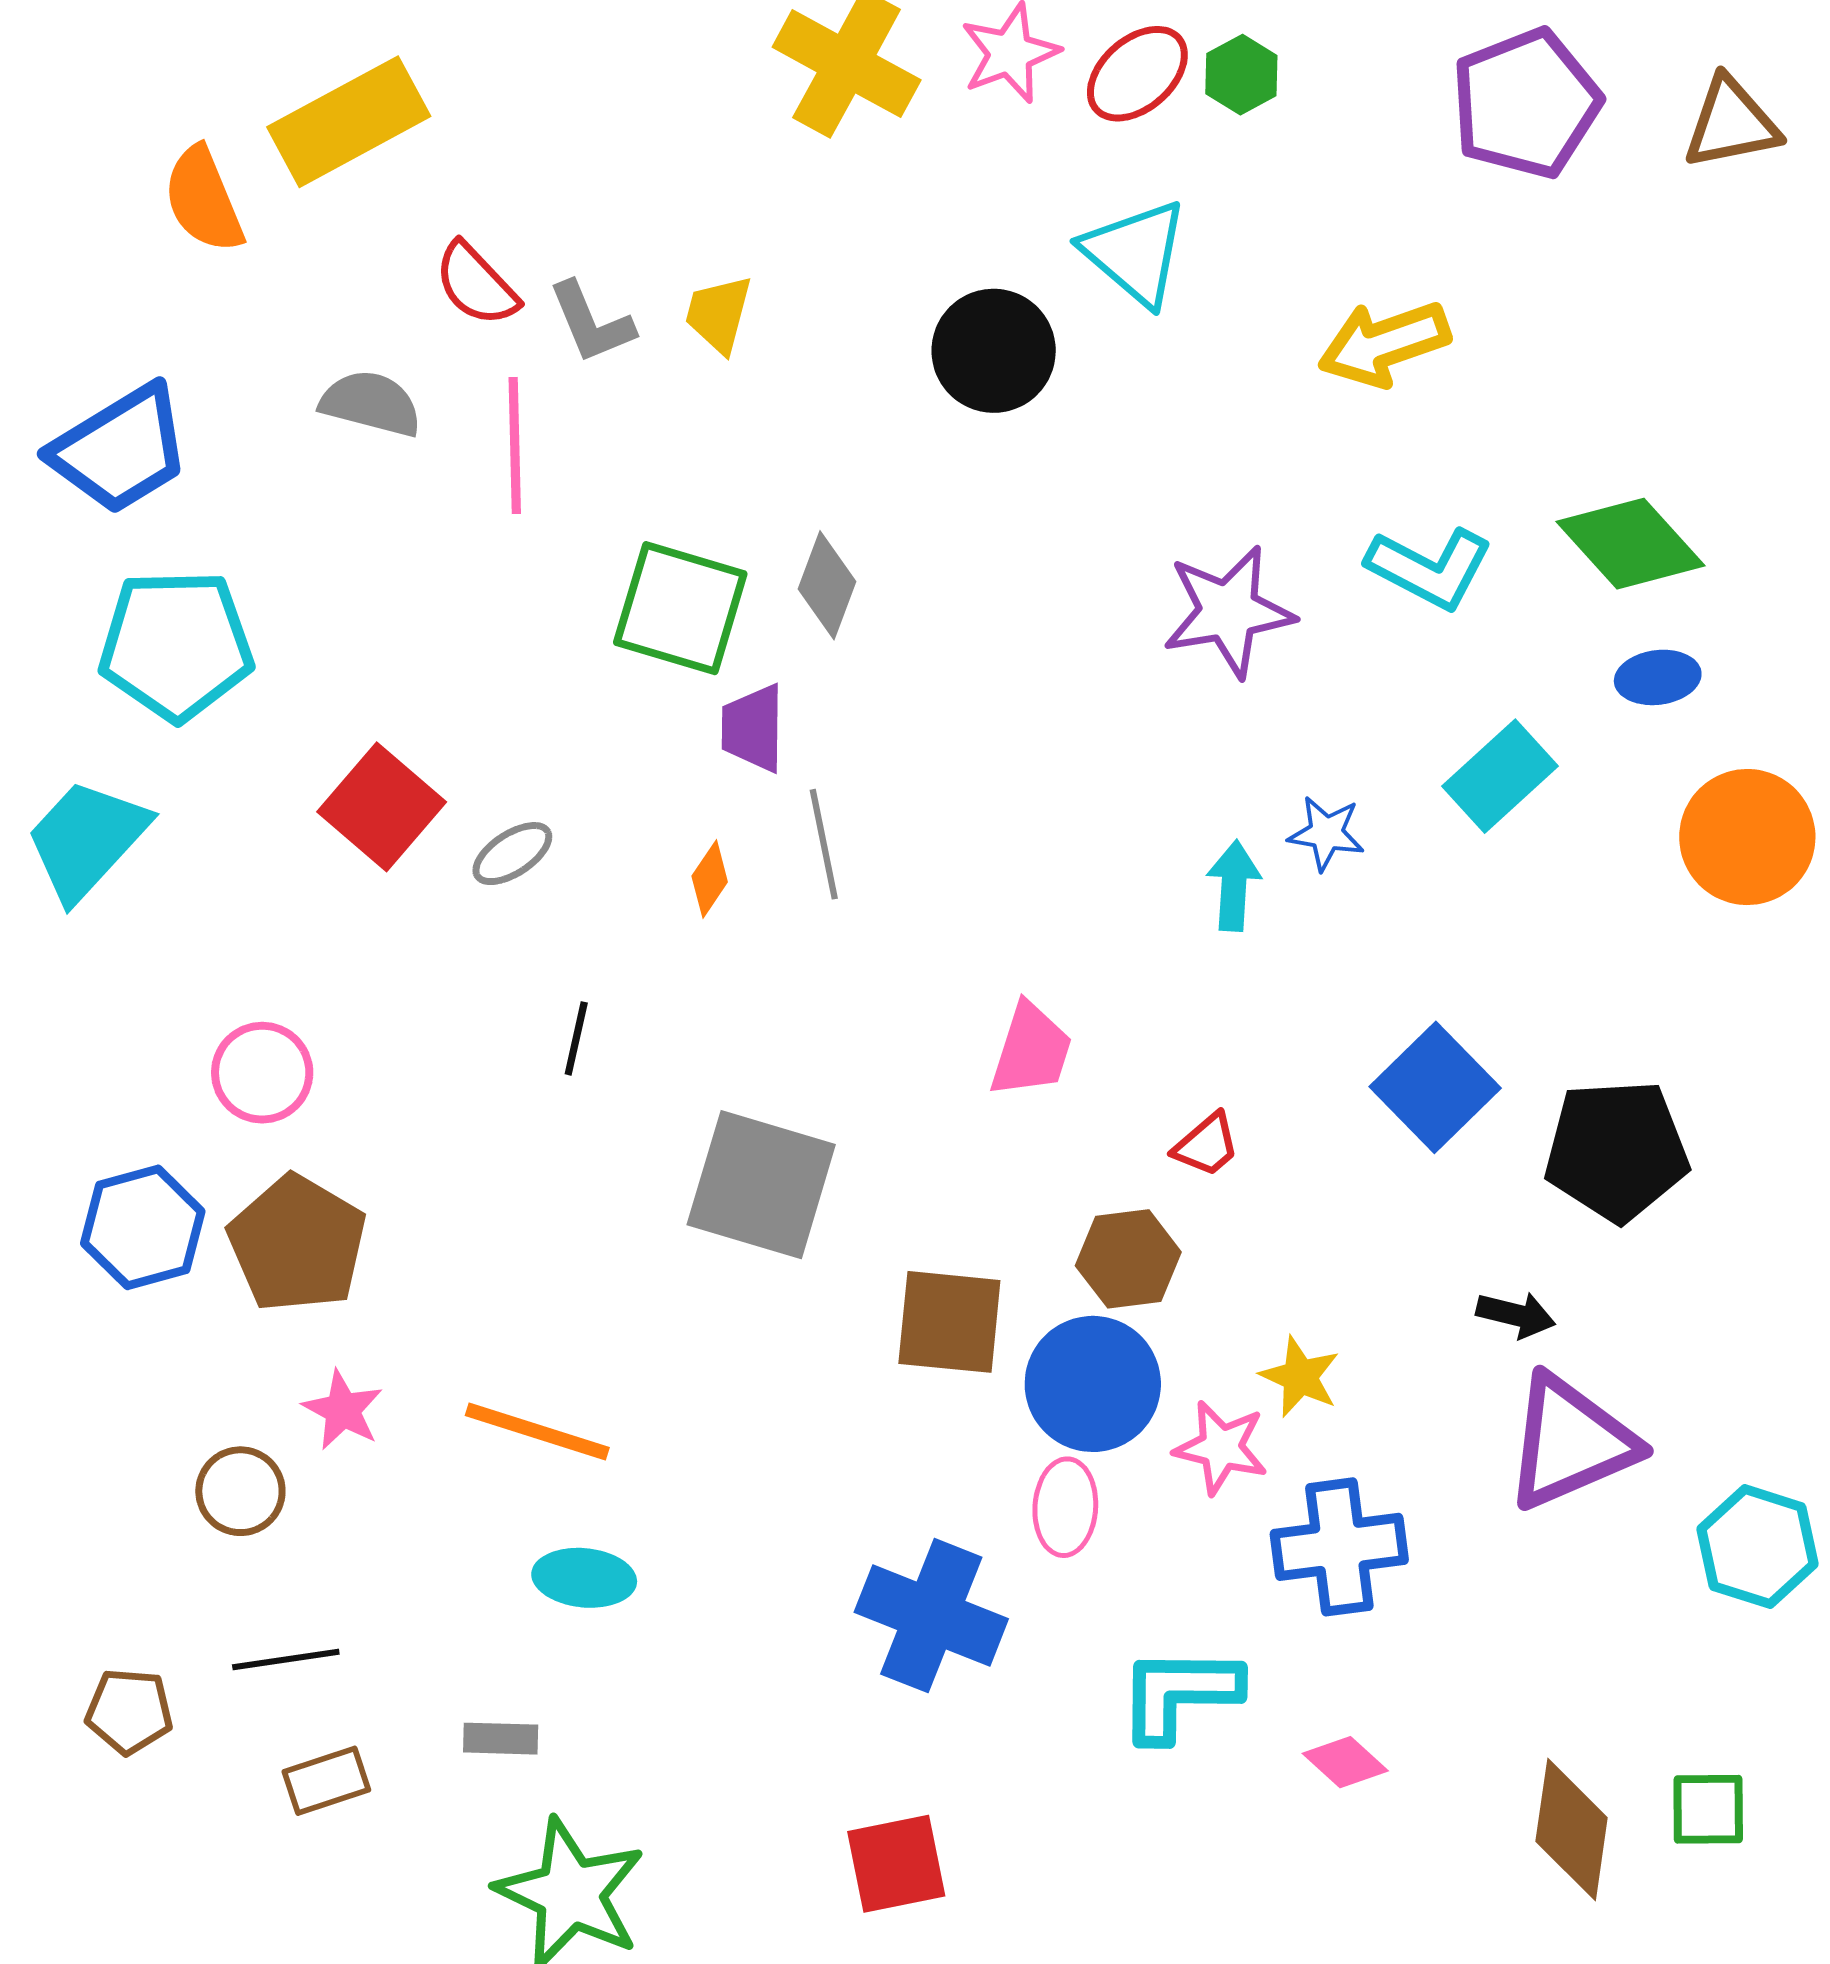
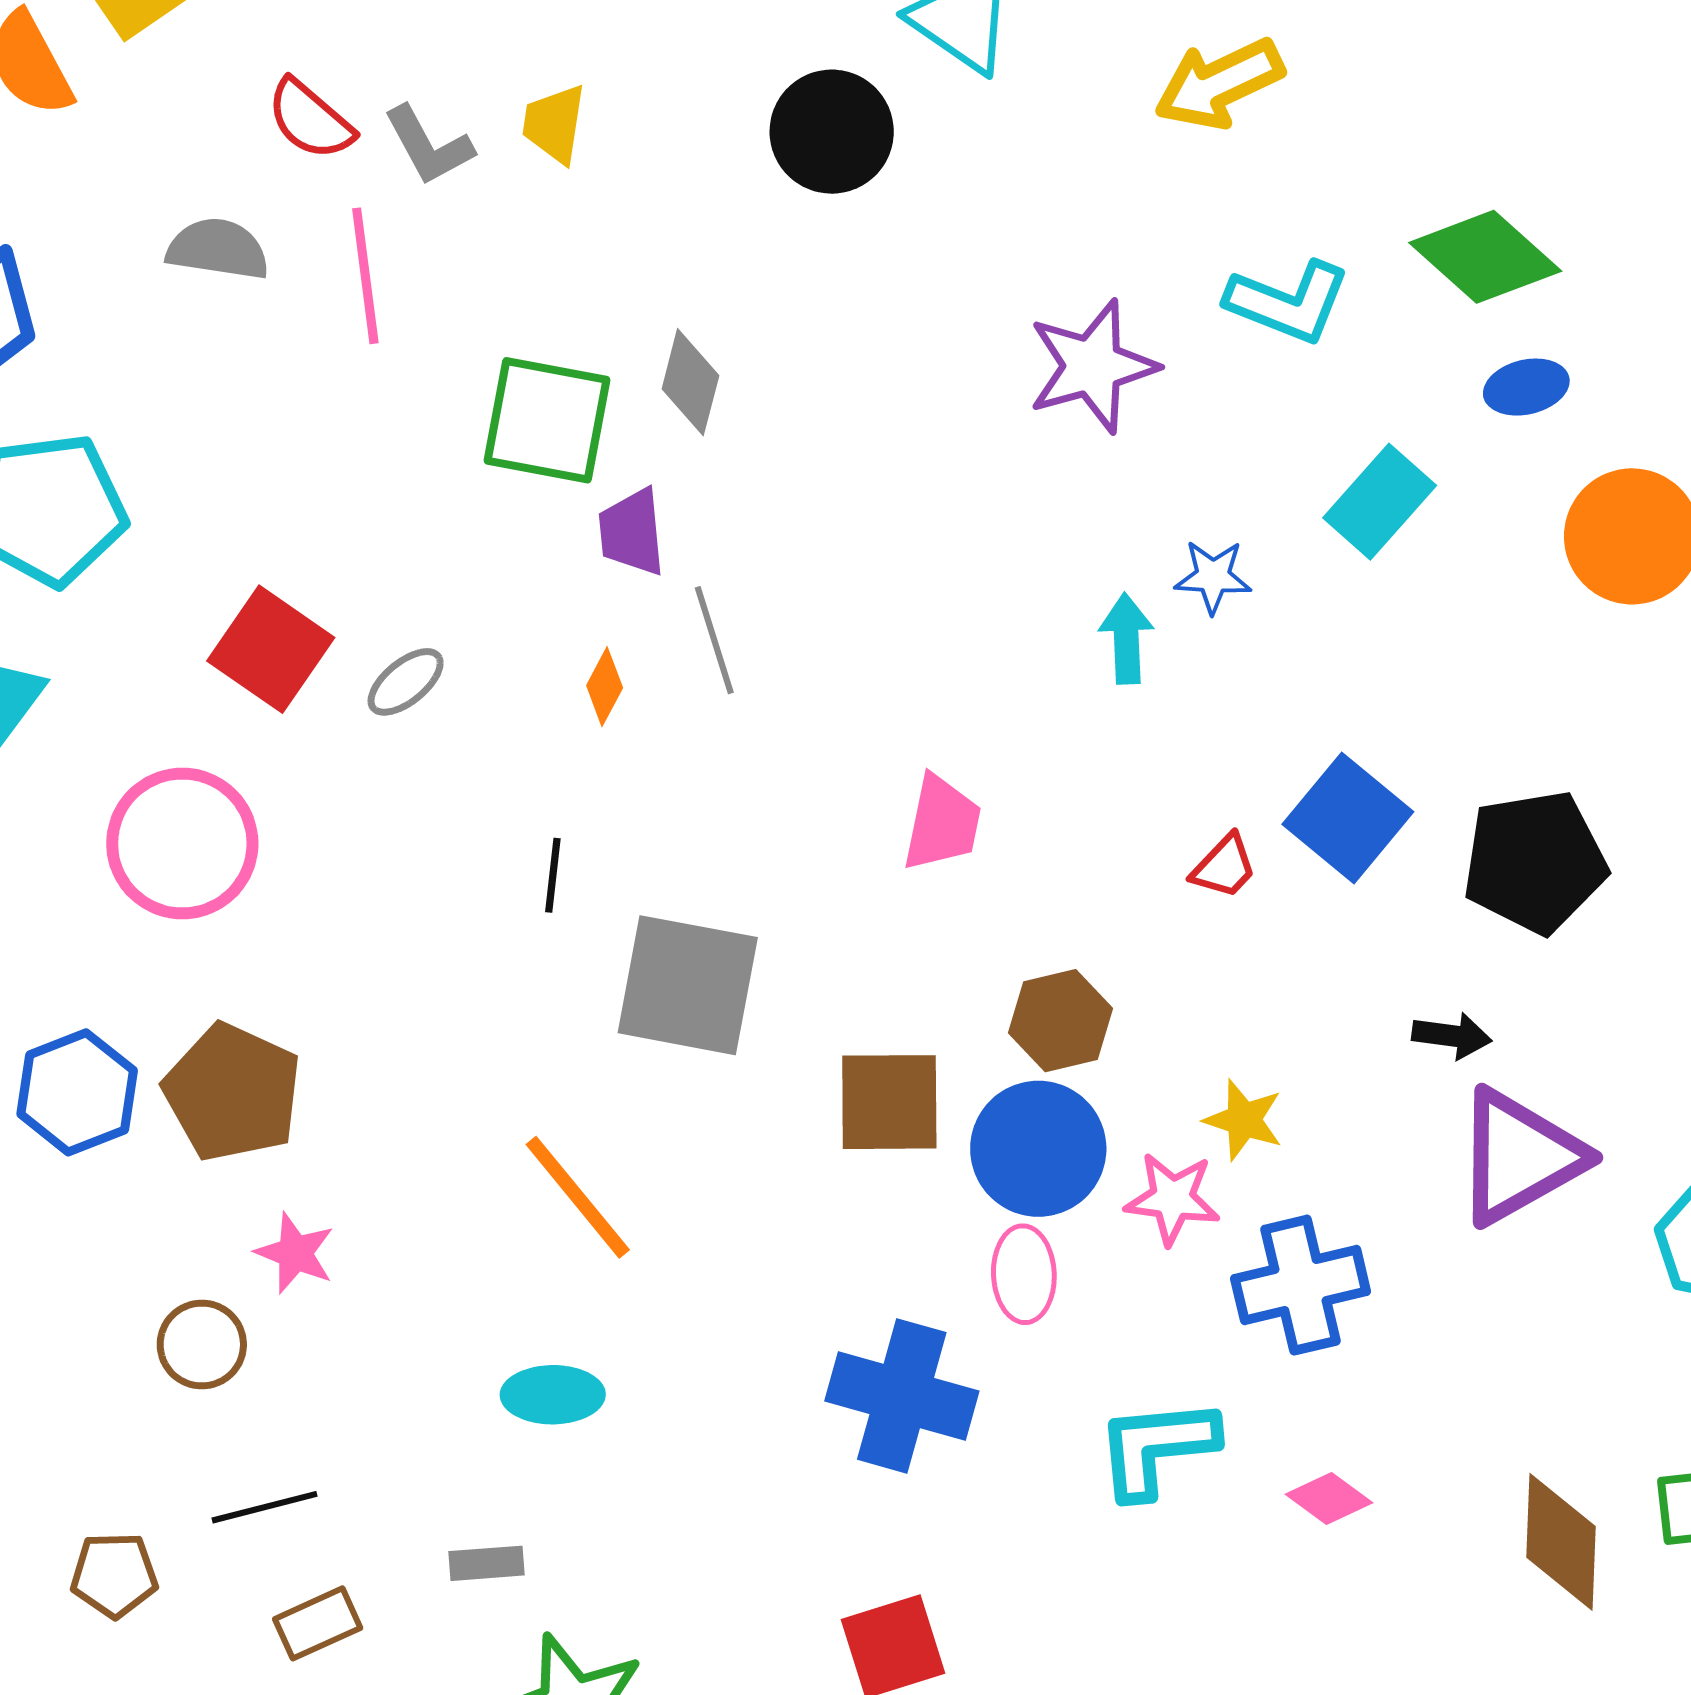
black line: (576, 1038) -> (553, 875), moved
pink circle: (262, 1073) -> (182, 844), moved, size x1.5
red trapezoid: (1207, 1145) -> (1224, 867), moved
orange line: (537, 1431) -> (578, 1197), moved, turned 39

